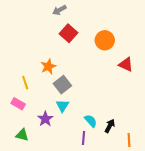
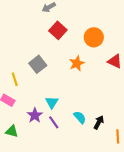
orange star: (48, 66) -> (77, 63), moved
gray square: (62, 85) -> (38, 64), moved
purple line: (84, 138) -> (54, 122), moved, turned -40

